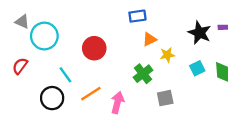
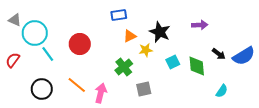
black star: (200, 33) -> (160, 32), moved
cyan line: (65, 75) -> (48, 54), moved
orange line: (91, 94) -> (77, 85), turned 72

